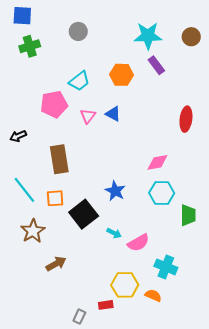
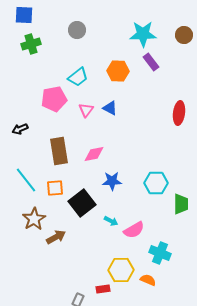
pink diamond: (157, 162) -> (94, 154), moved
blue star: (115, 191) -> (112, 181), turned -30
brown arrow: (56, 264) -> (56, 237), moved

